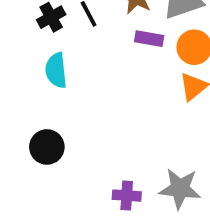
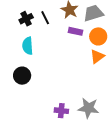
black circle: (47, 147) -> (22, 76), moved

